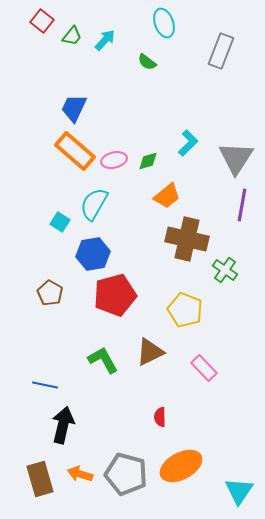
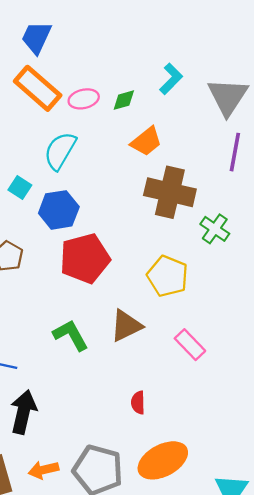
cyan square: (60, 222) -> (20, 188), moved
orange arrow: (80, 474) -> (43, 470), turned -30

